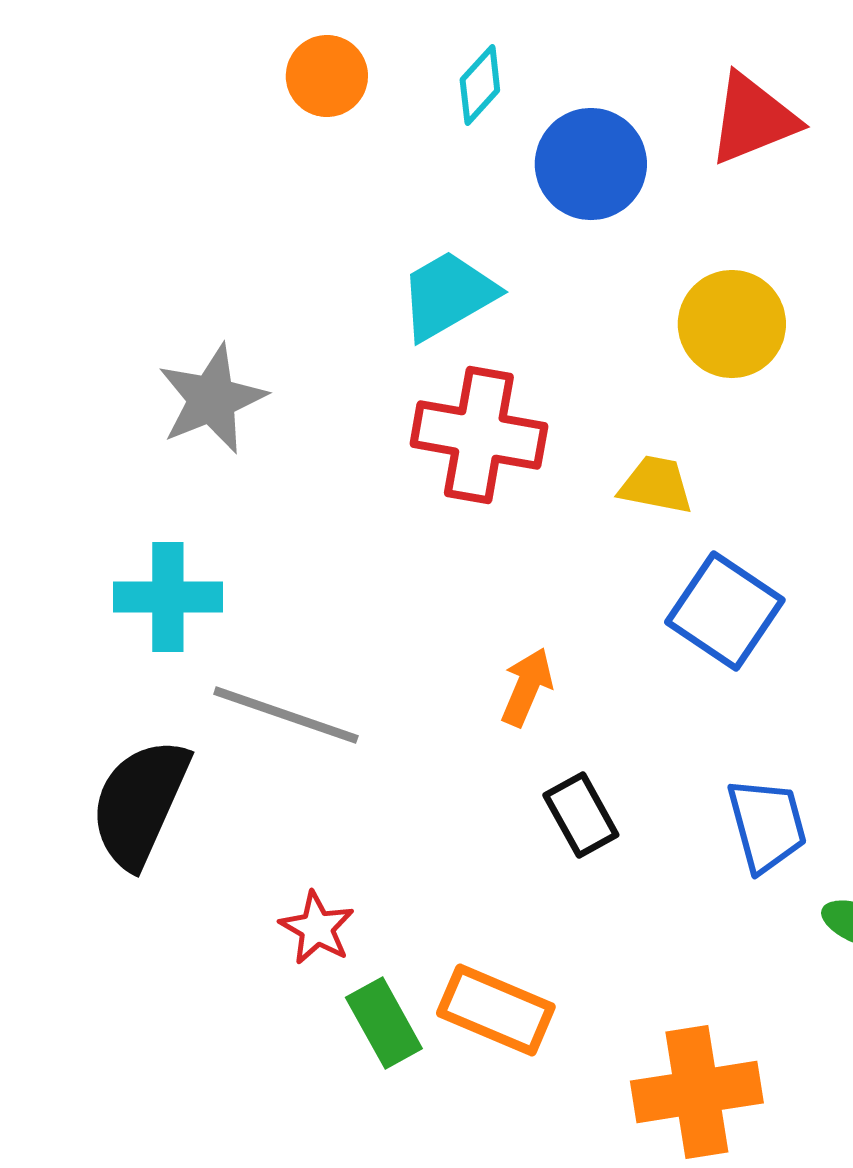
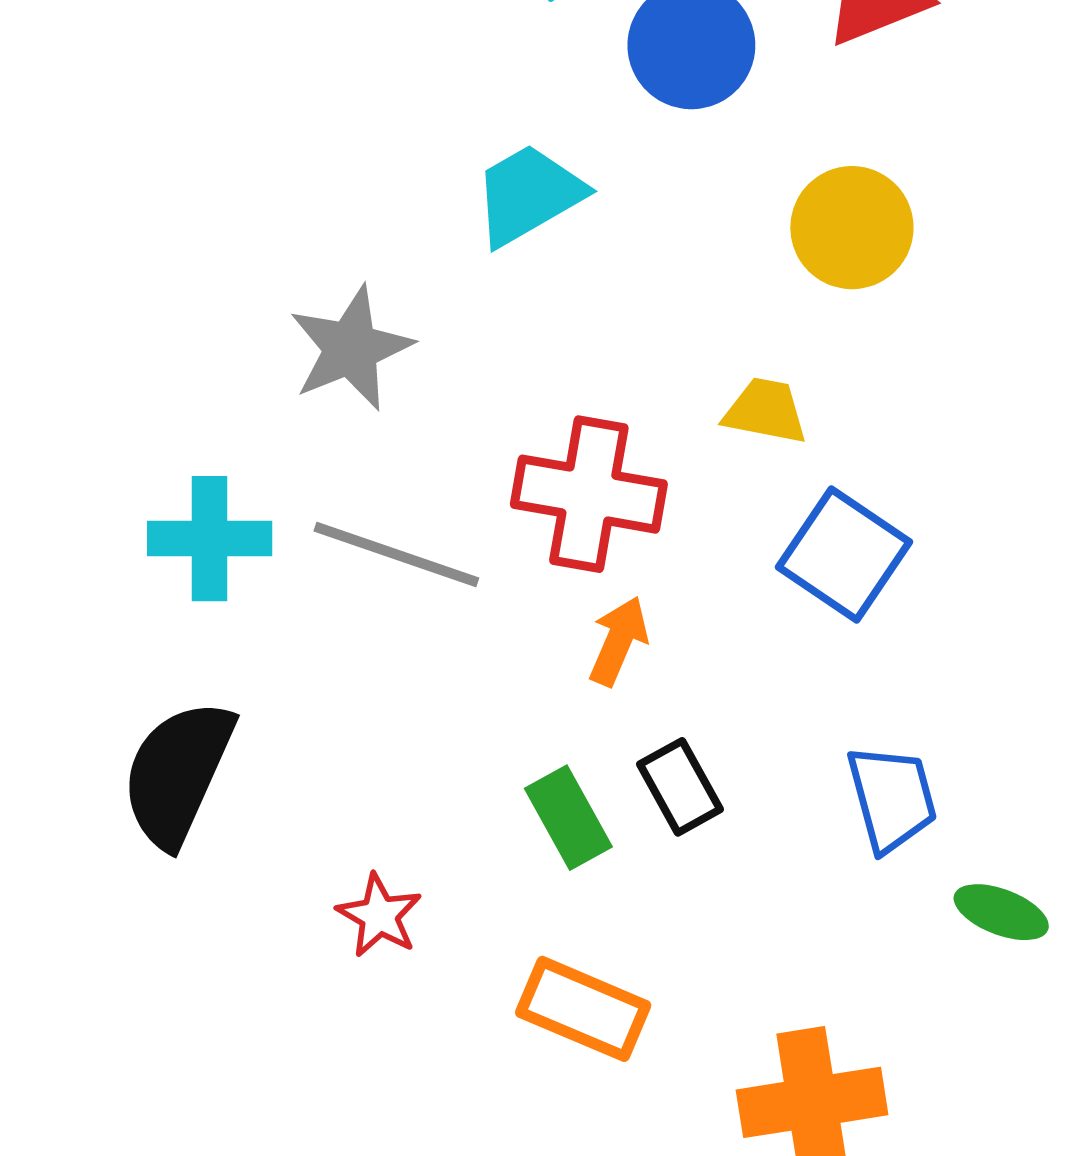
gray star: (212, 399) -> (351, 348), moved
red cross: (479, 435) -> (589, 494), moved
gray line: (286, 715) -> (396, 554), moved
green rectangle: (384, 1023) -> (568, 818), moved

